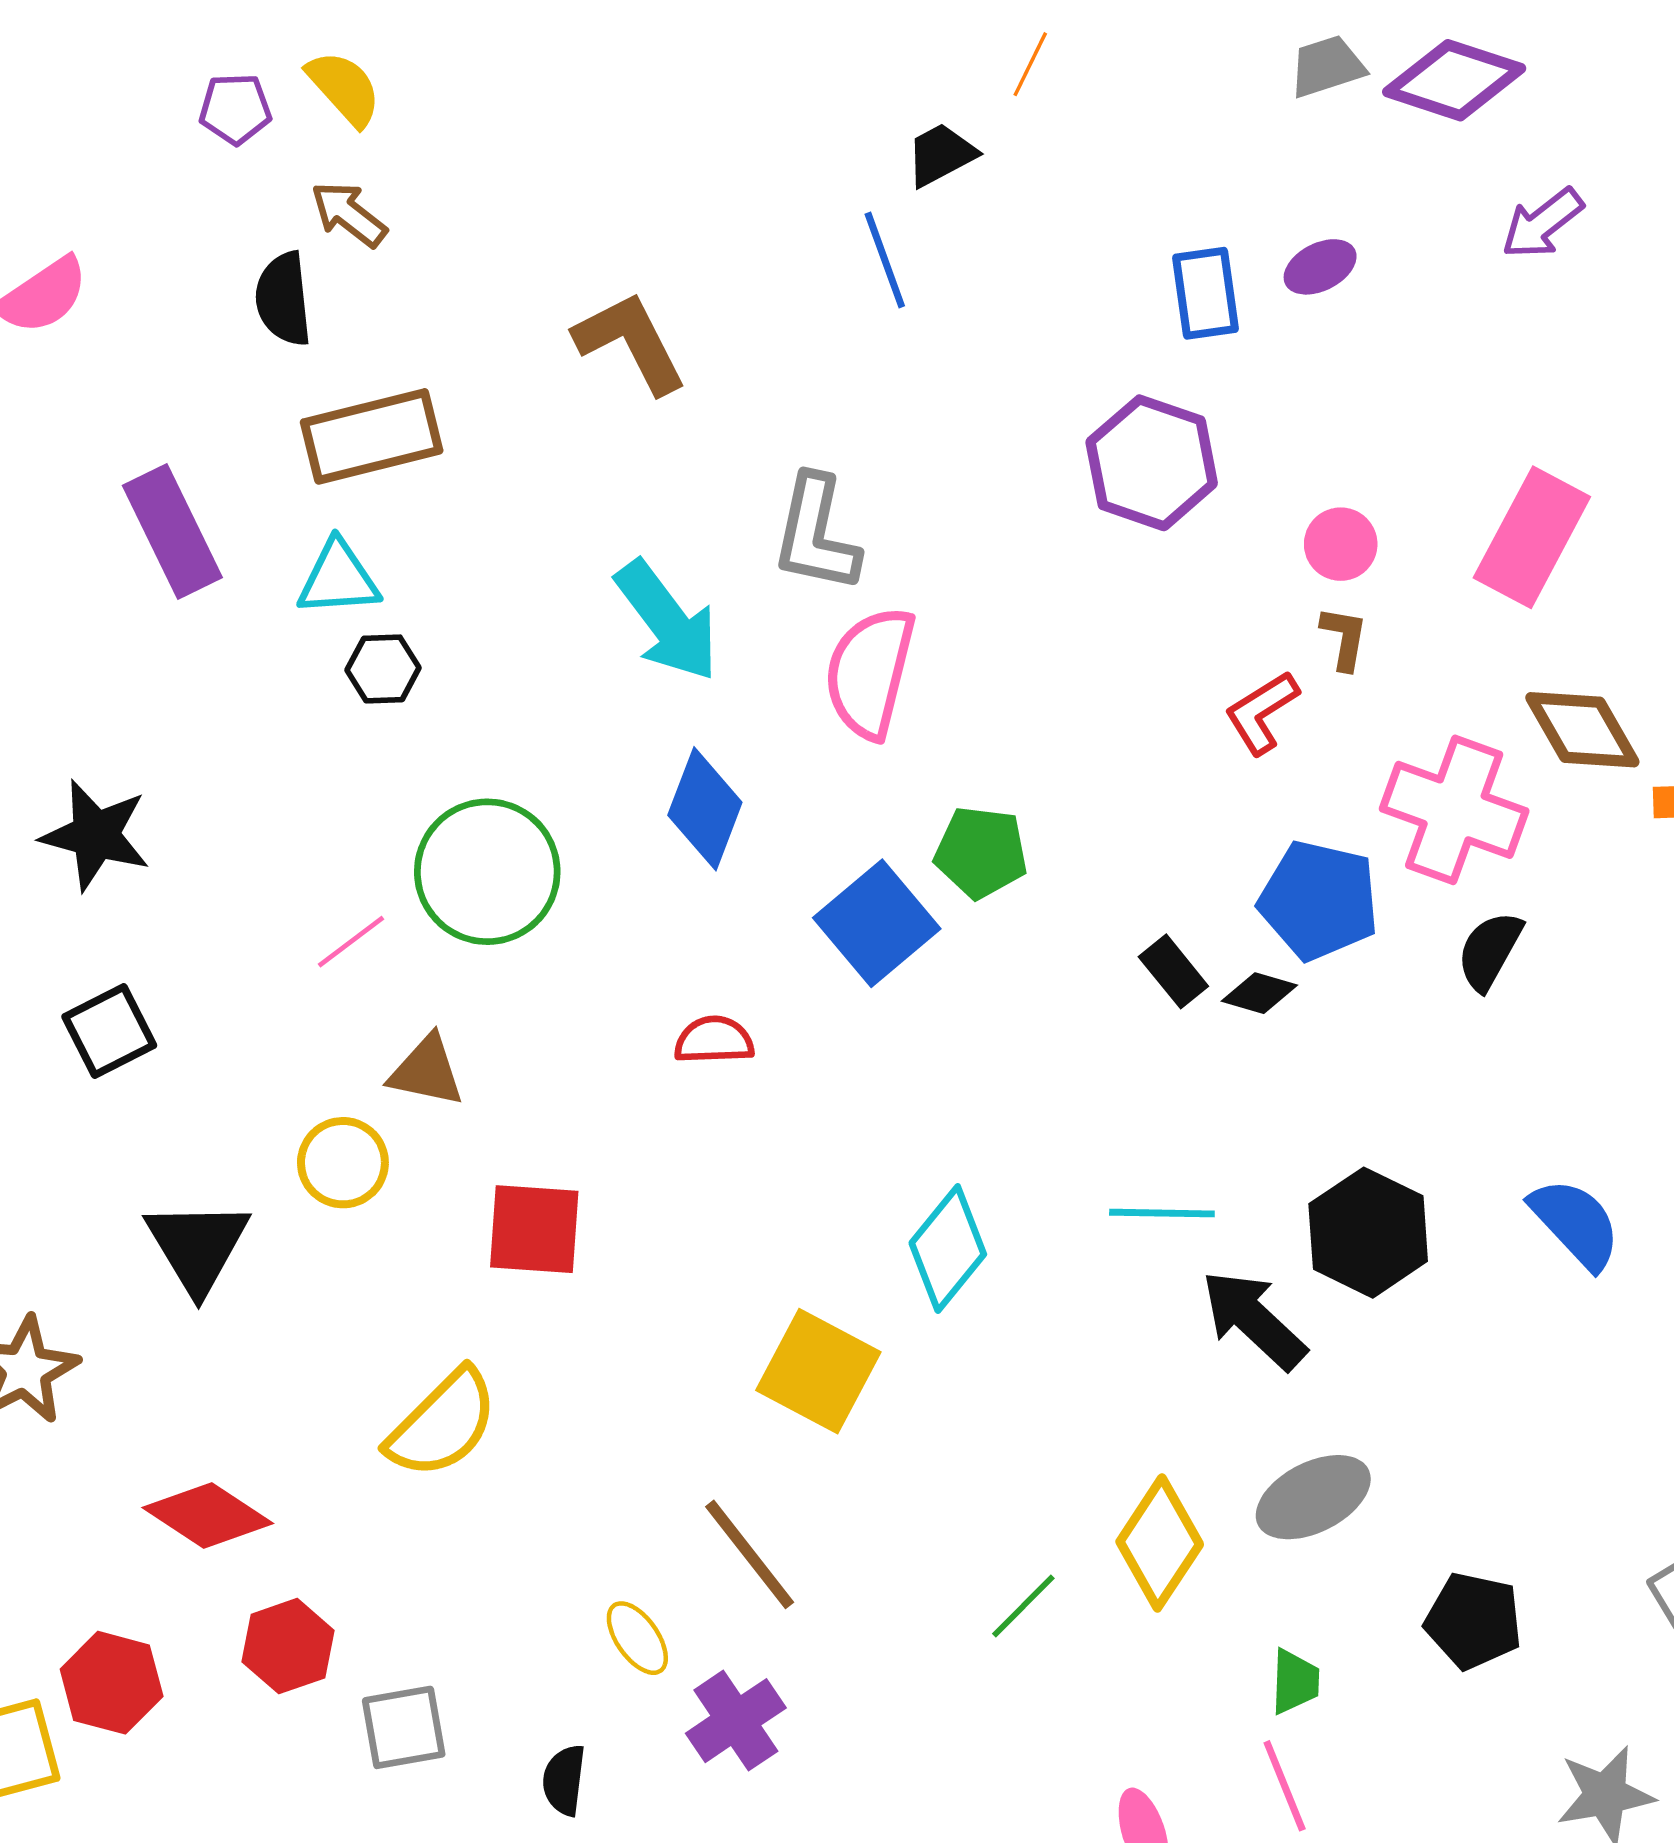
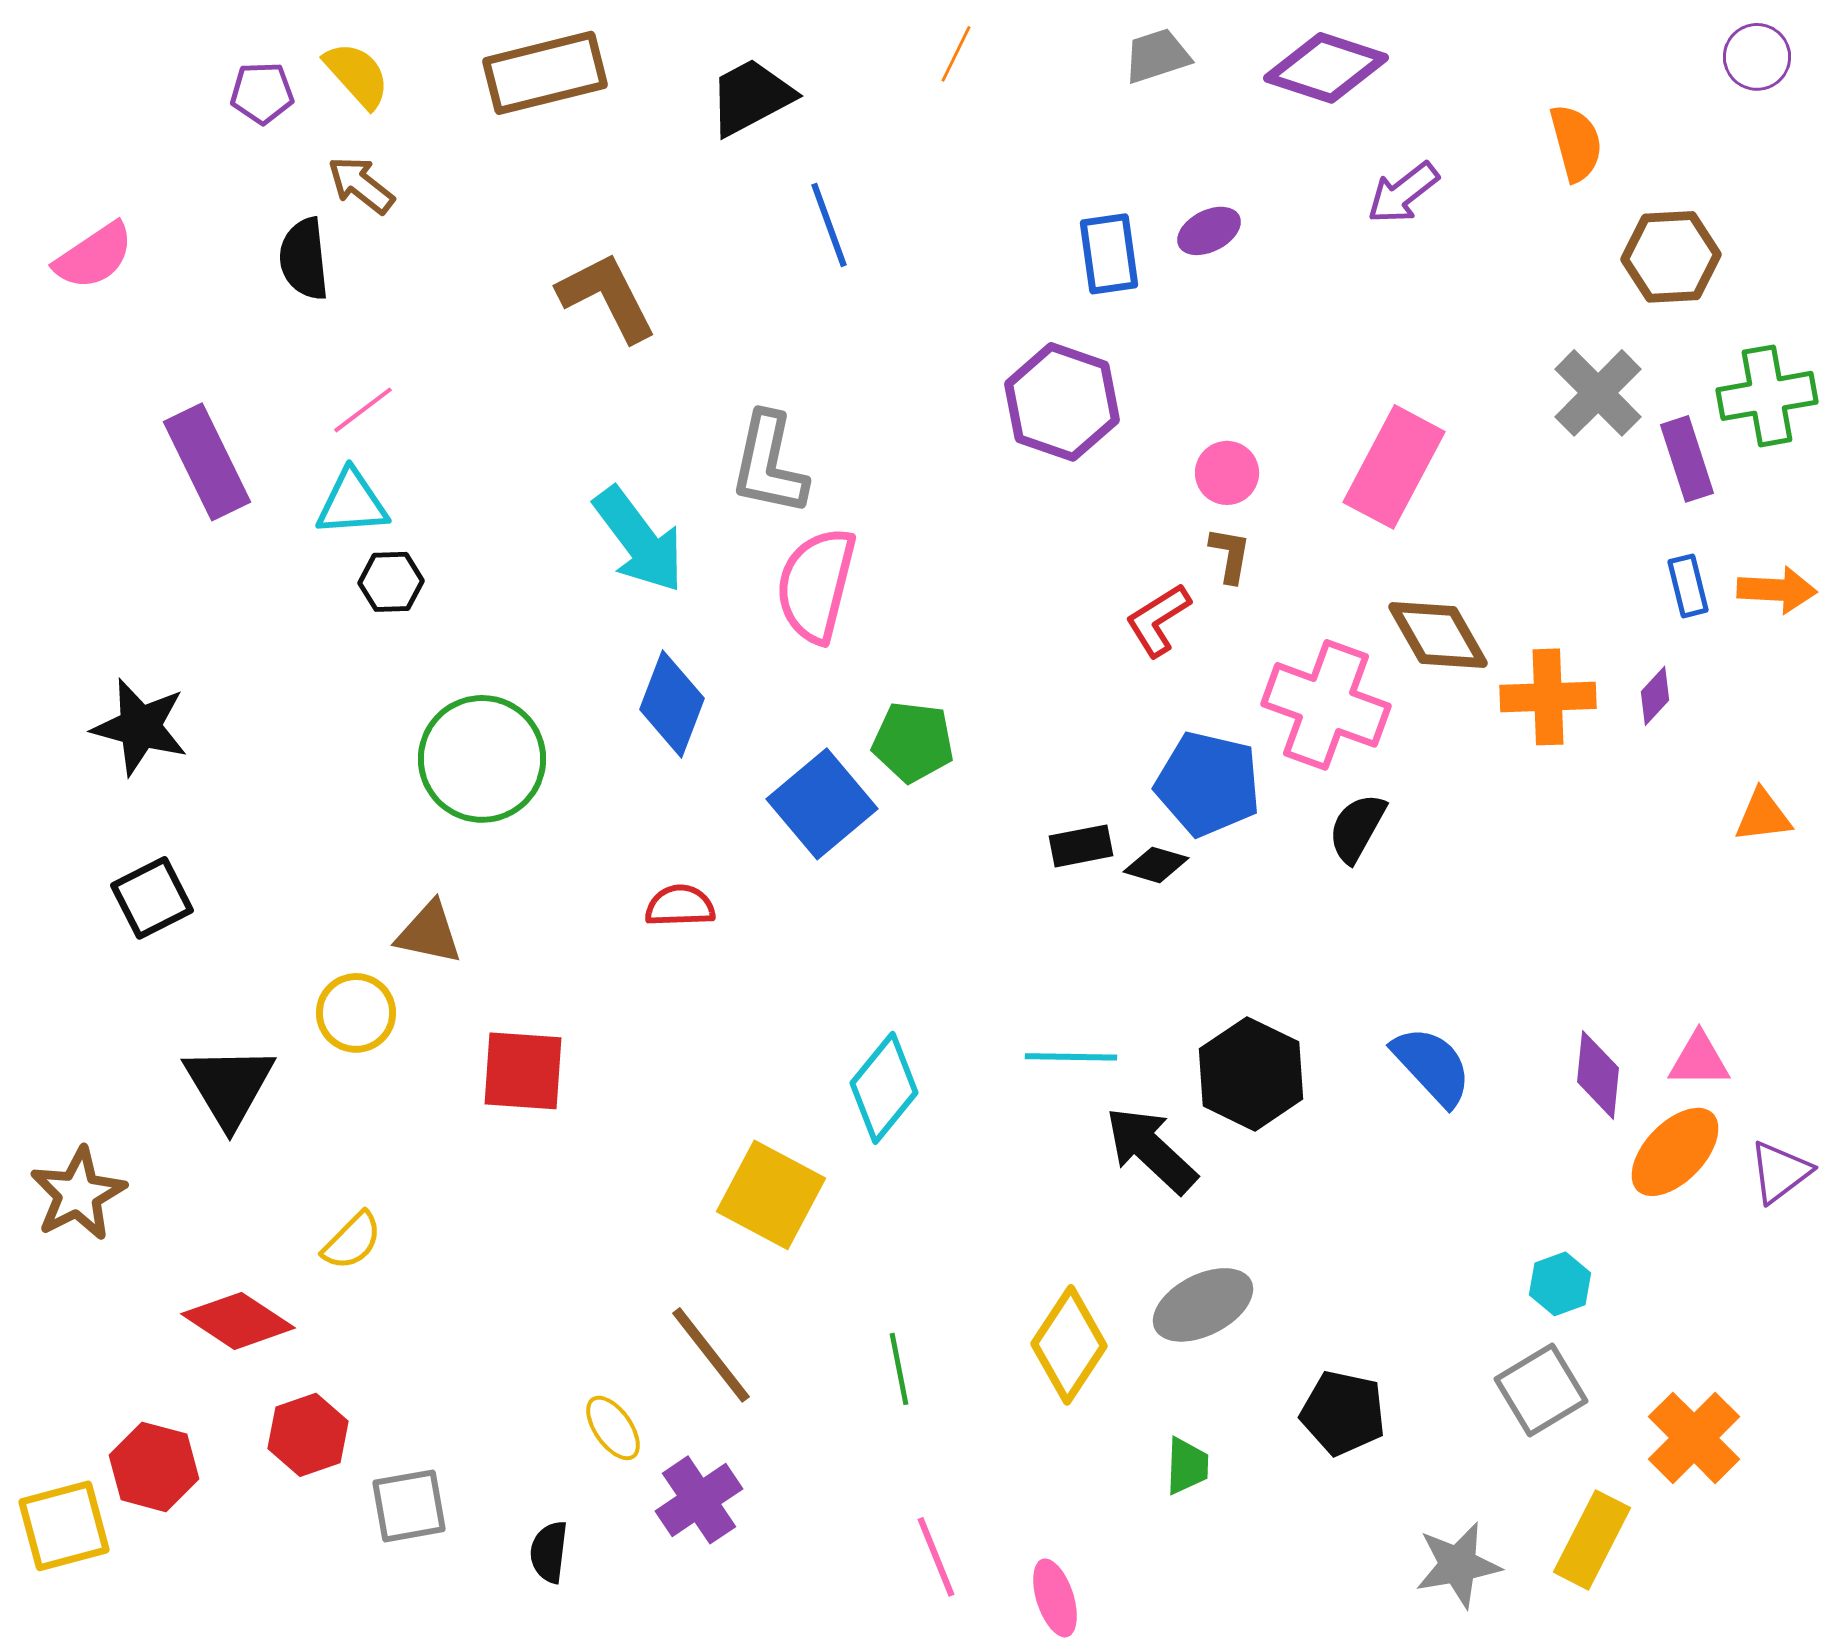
gray trapezoid: (1327, 66) -> (1157, 56), moved
black trapezoid: (941, 155) -> (751, 97), moved, size x1.4
brown rectangle: (372, 436) -> (545, 73), moved
pink line: (351, 942) -> (363, 410), moved
black rectangle: (1173, 971) -> (1081, 846), turned -62
yellow semicircle: (443, 1424) -> (352, 1241), moved, size x0.6
green line: (1023, 1606) -> (899, 1369), moved, turned -56
pink line: (1285, 1786) -> (936, 1557), moved

